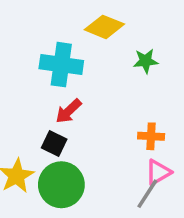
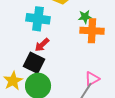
orange cross: (151, 136) -> (92, 31), moved, size x1.6
black square: (54, 143) -> (34, 63), size x1.5

